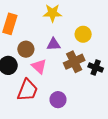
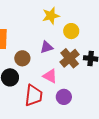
yellow star: (52, 13) -> (51, 16), moved
pink triangle: (39, 66) -> (50, 76), moved

